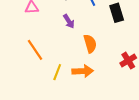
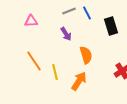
orange arrow: (83, 71) -> (79, 81), turned -54
yellow line: (57, 72) -> (55, 72), moved, turned -35

